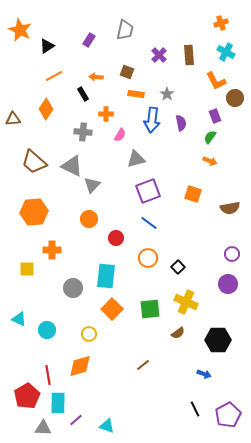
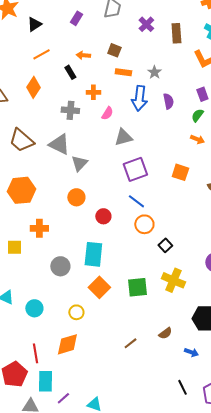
purple cross: (159, 55) -> (146, 24), moved
orange circle: (148, 258) -> (144, 224), moved
brown semicircle: (178, 333) -> (165, 333), moved

